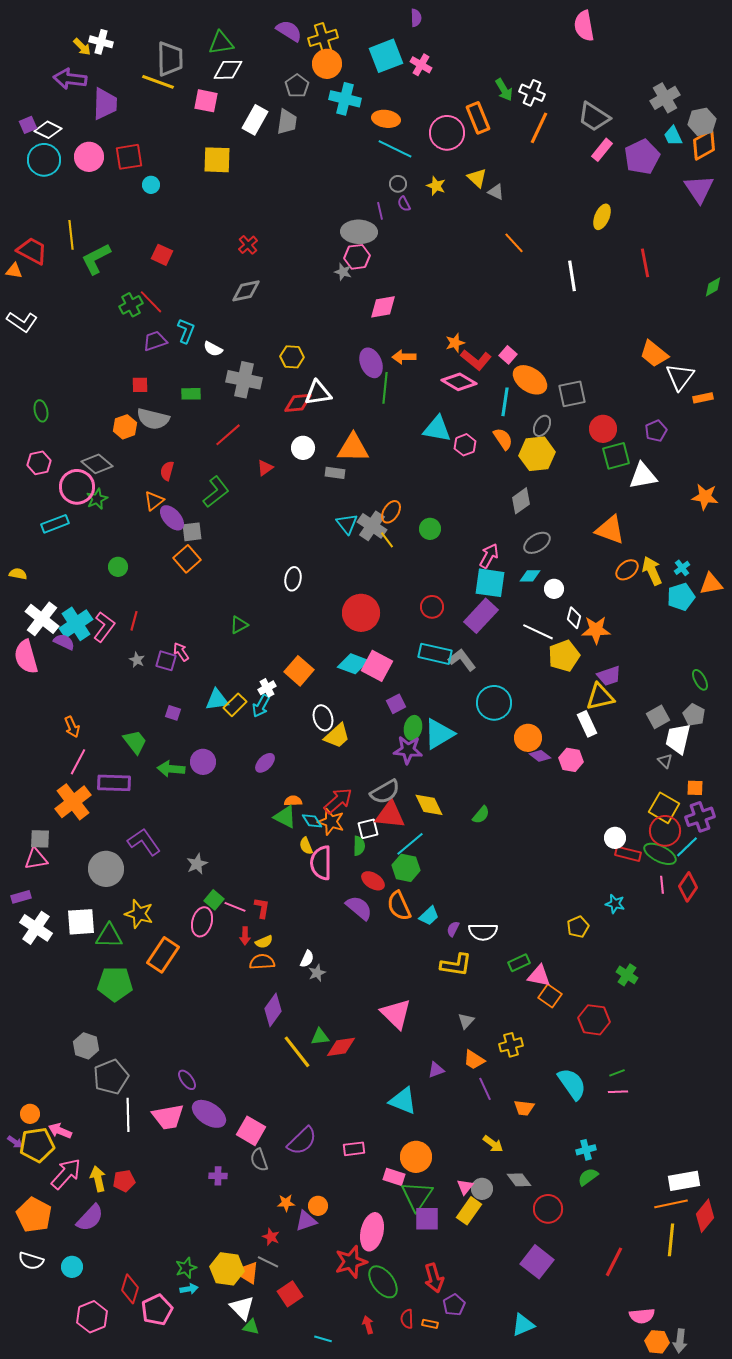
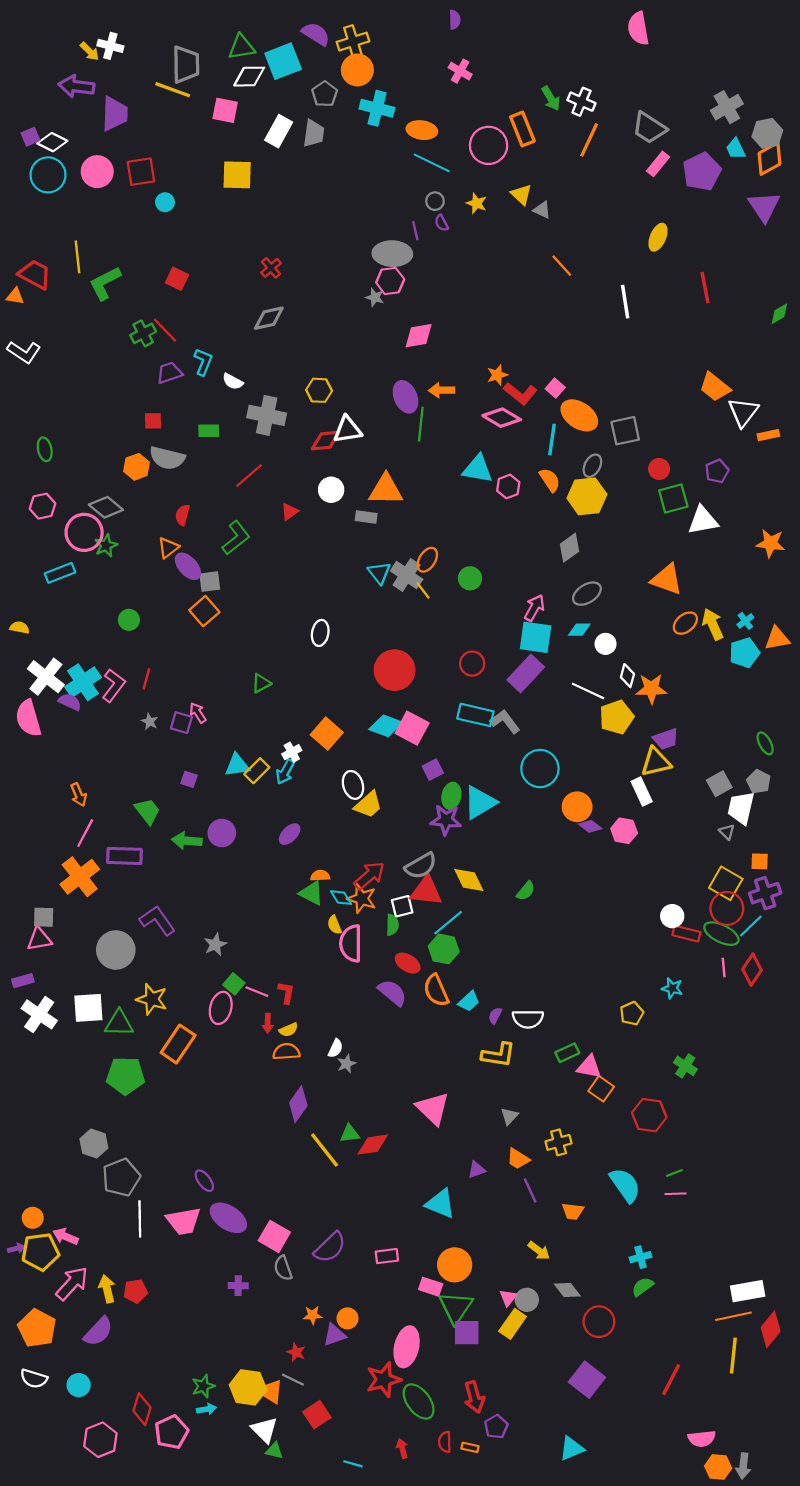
cyan square: (386, 56) -> (283, 61), moved
red circle: (603, 429) -> (659, 469), size x0.7
purple arrow: (15, 1142) -> (16, 1248), turned -49

